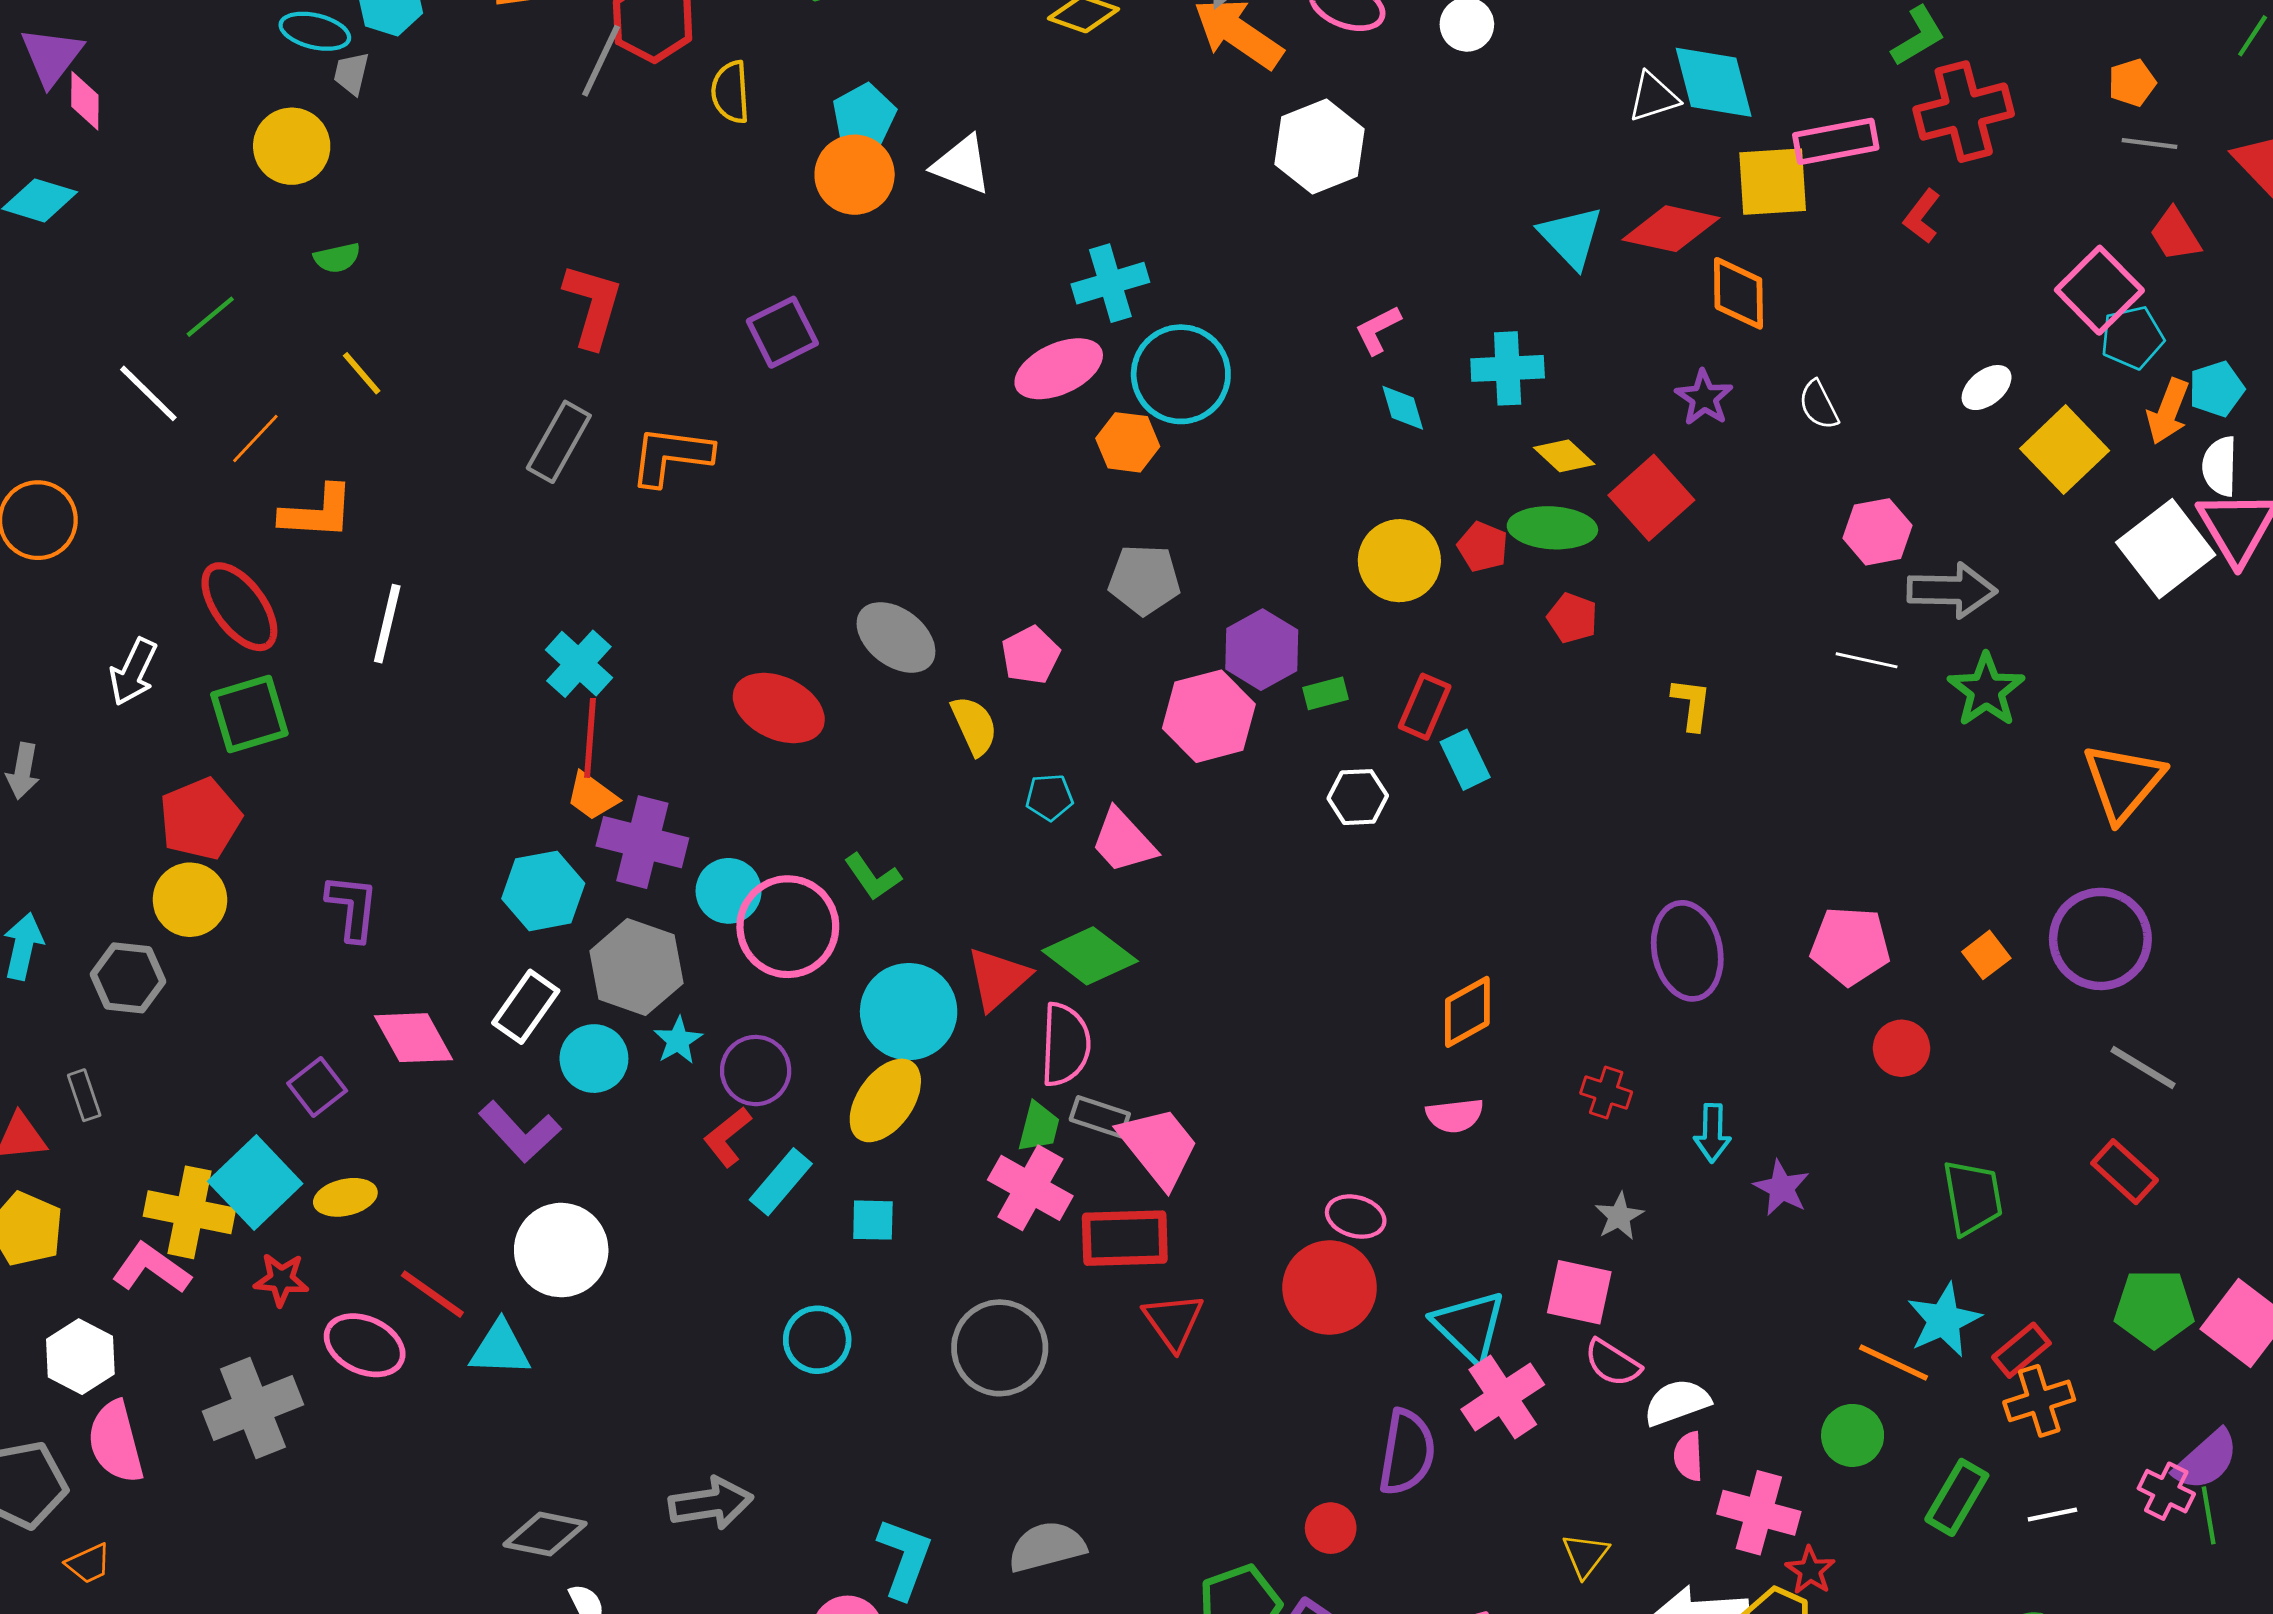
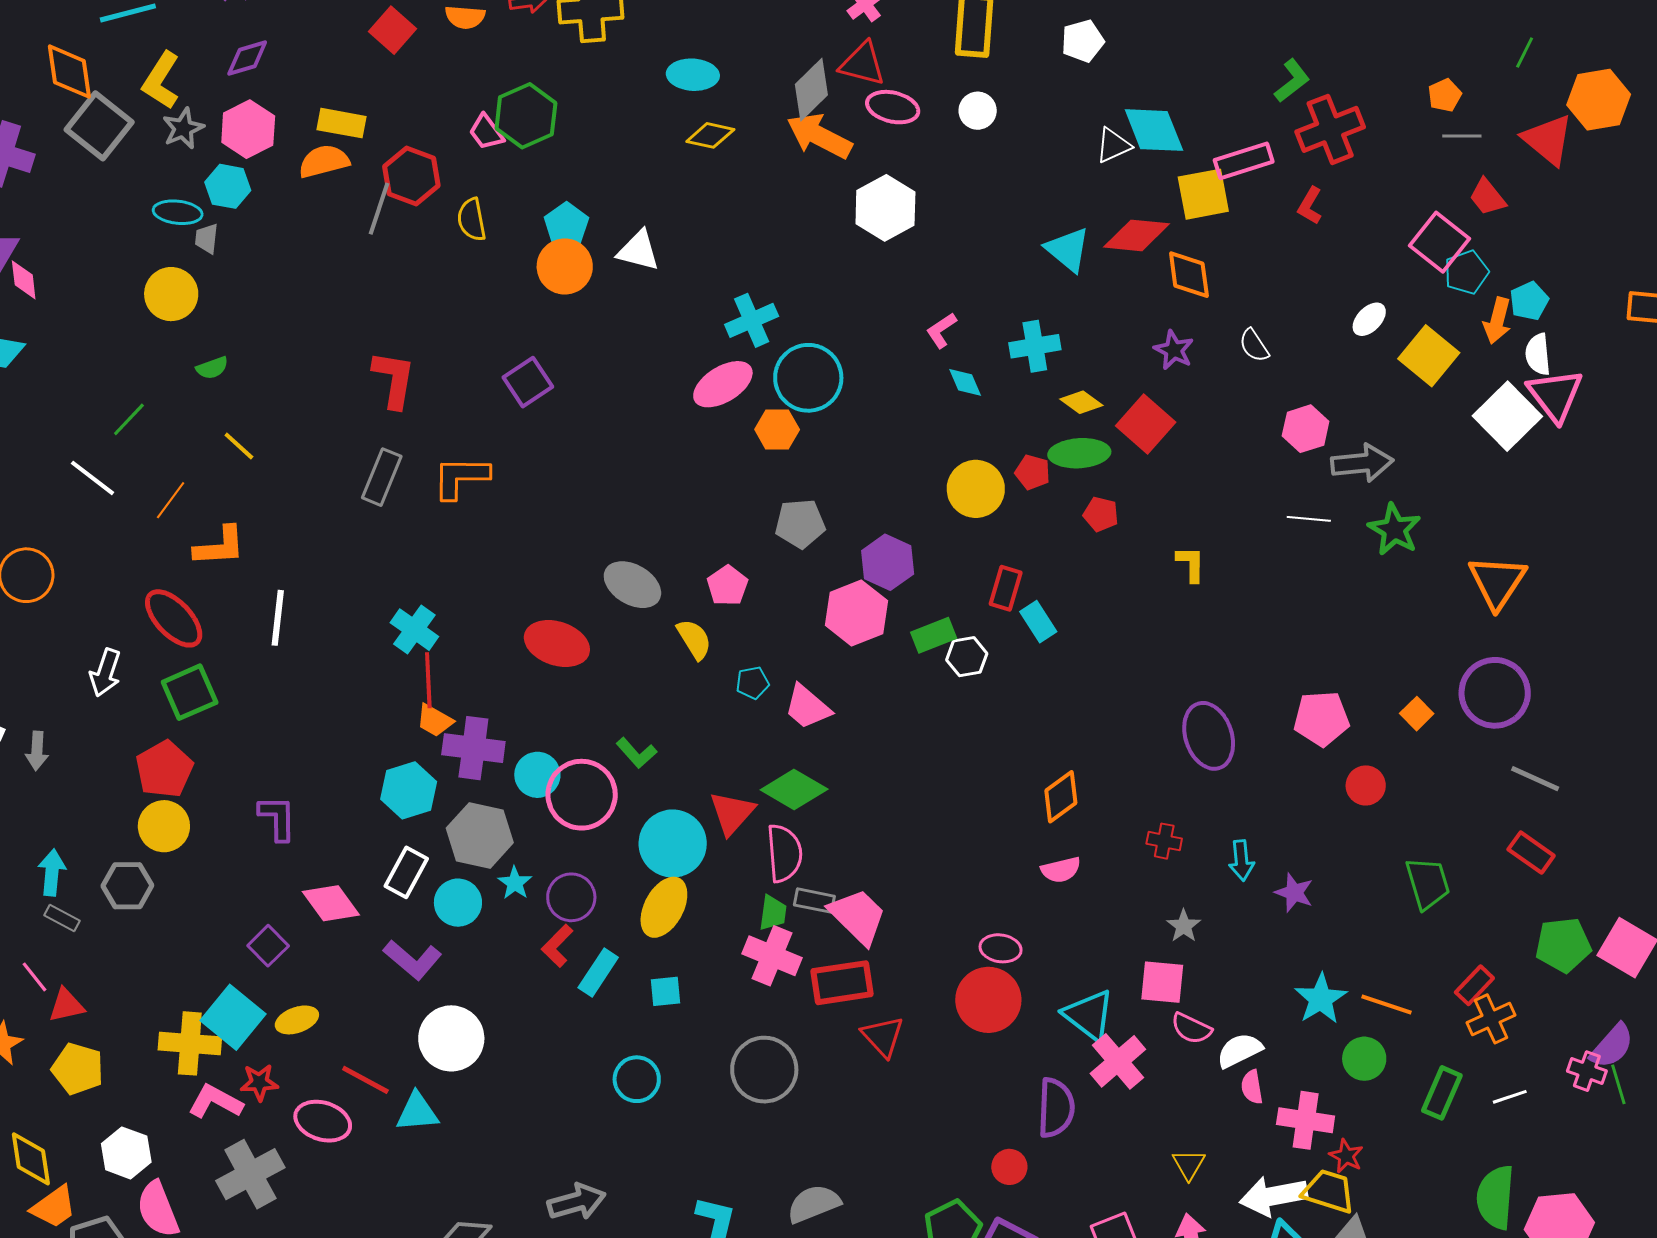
green rectangle: (1326, 693) -> (934, 635), moved, size x1.4
gray rectangle: (84, 1095) -> (62, 918), moved, turned -36
pink L-shape: (151, 1268) -> (215, 1102), moved
cyan star: (1944, 1320) -> (1321, 999), moved

